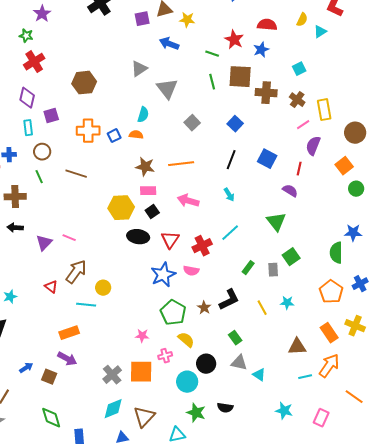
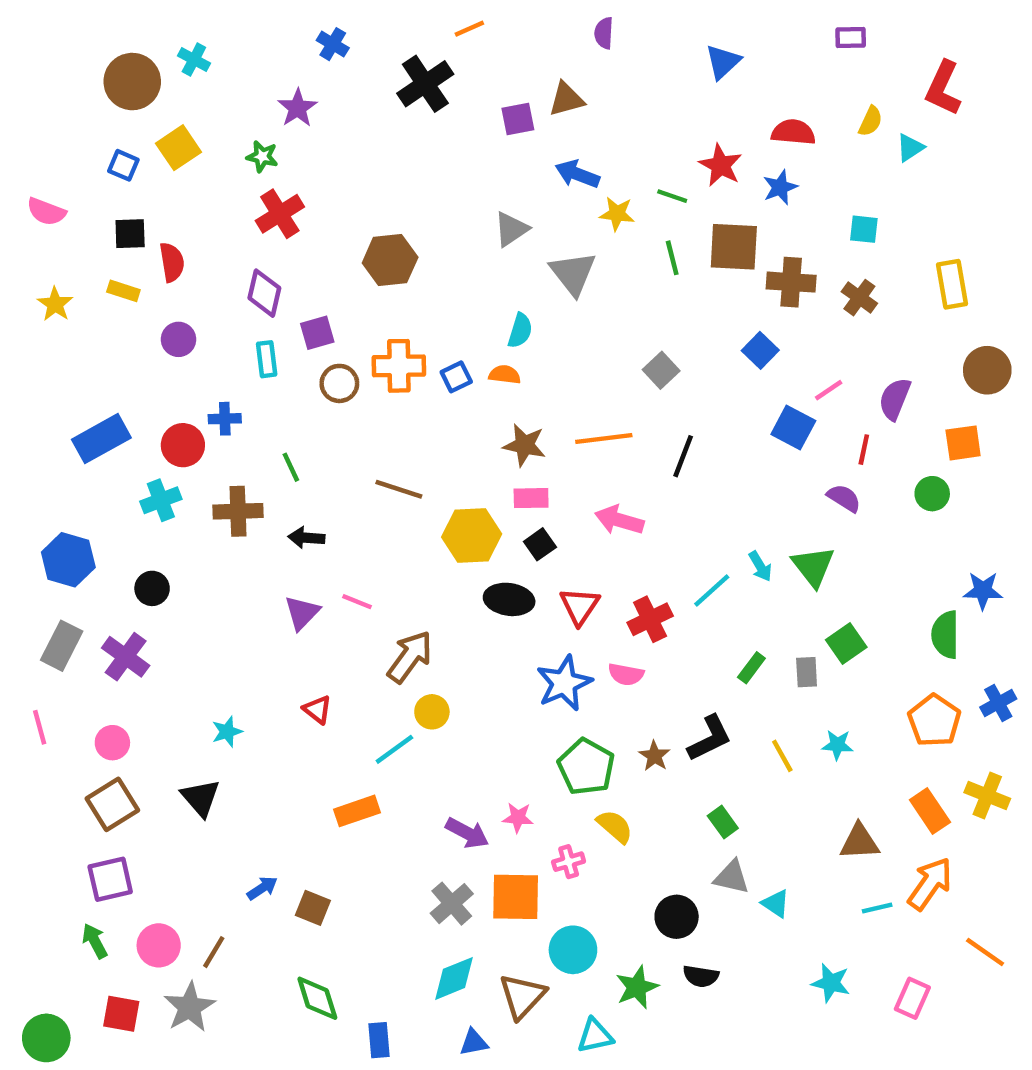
yellow star: (187, 20) -> (617, 214), moved
cyan square: (299, 69) -> (864, 229), turned 32
yellow rectangle: (324, 110) -> (952, 284), moved
gray square: (192, 123) -> (661, 370), moved
blue square: (235, 124) -> (760, 350), moved
pink line: (303, 125) -> (829, 390), moved
brown circle: (42, 152) -> (339, 383), moved
black line: (231, 160) -> (683, 456), moved
orange square: (344, 166) -> (963, 443), turned 30
brown line: (76, 174) -> (399, 489), moved
green circle: (356, 189) -> (932, 494), moved
cyan arrow: (229, 195) -> (760, 566), moved
black arrow: (15, 228) -> (306, 538), moved
brown arrow: (76, 272) -> (410, 657), moved
cyan line: (86, 305) -> (394, 749), turned -42
purple arrow: (67, 359) -> (467, 833), moved
black circle: (206, 364) -> (677, 917), moved
cyan circle: (187, 382) -> (573, 950), moved
green star: (196, 413) -> (637, 987), turned 30

